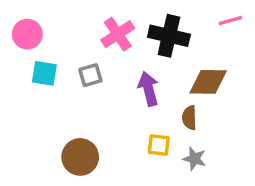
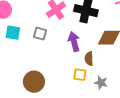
gray square: (90, 75) -> (40, 34), turned 32
brown semicircle: (189, 118) -> (89, 59), moved

